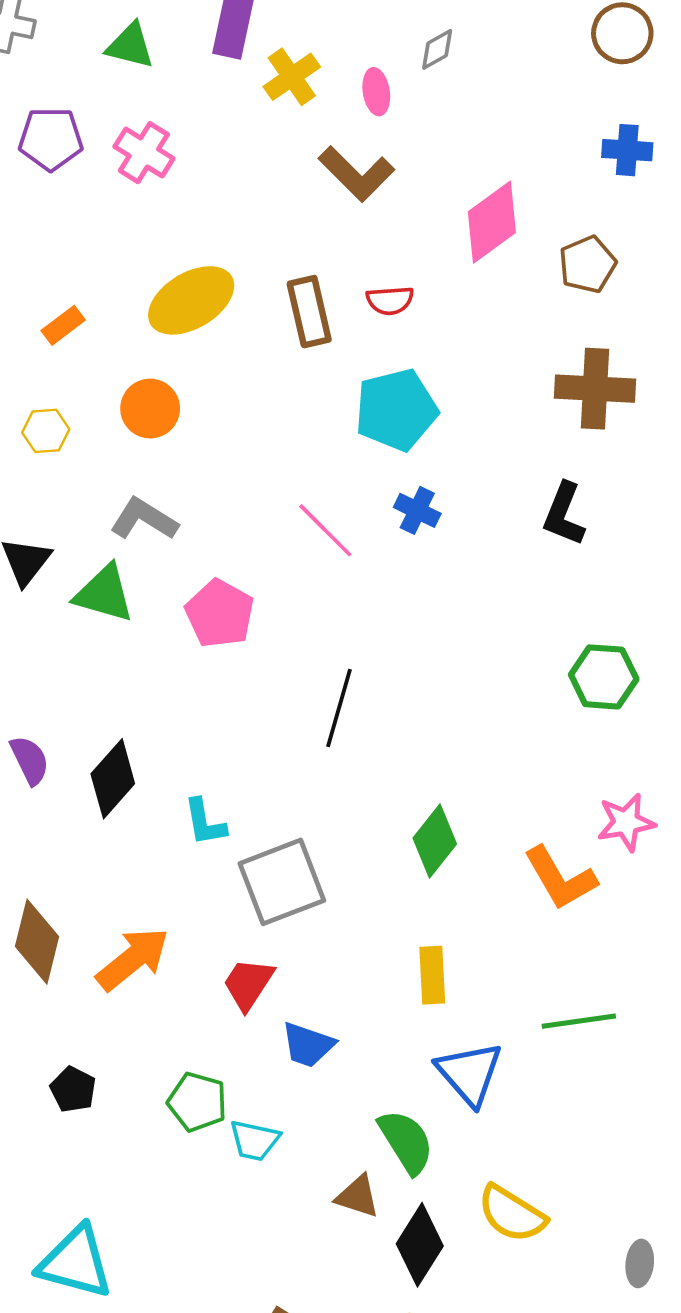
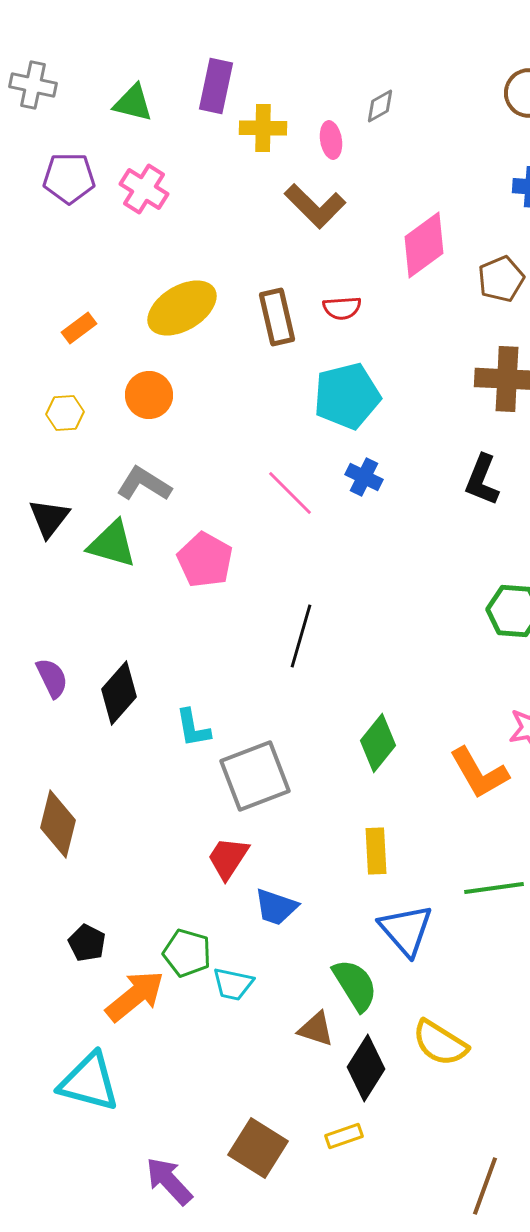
yellow cross: (292, 77) -> (263, 128), turned 36
orange arrow: (133, 959) -> (135, 996), moved

